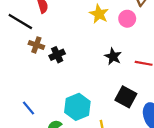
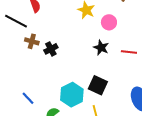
pink circle: (127, 19) -> (109, 22), moved
black square: (126, 97) -> (98, 85), moved

